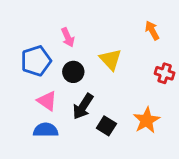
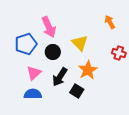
pink arrow: (68, 37) -> (49, 27), size x1.5
pink triangle: (47, 101) -> (34, 73), turned 42
orange star: (147, 120) -> (88, 70), moved

